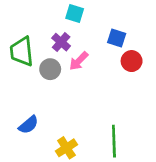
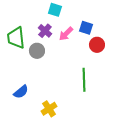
pink arrow: (79, 61) -> (66, 34), moved
green line: (114, 141) -> (84, 80), moved

